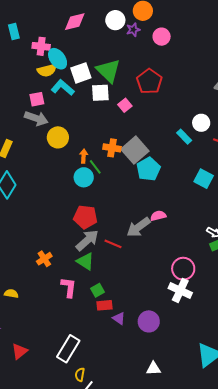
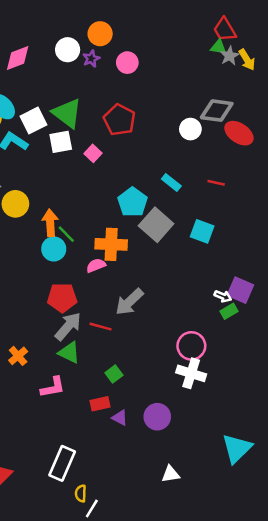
white circle: (201, 123) -> (190, 129), moved
orange cross: (112, 148) -> (111, 244), moved, size x1.4
gray square: (135, 150) -> (156, 225), moved
orange arrow: (84, 156) -> (50, 223), size x1.5
cyan pentagon: (148, 169) -> (133, 202), moved
pink semicircle: (158, 216) -> (96, 265), moved
pink L-shape: (69, 287) -> (53, 387), turned 80
green square: (98, 290) -> (114, 374), moved

